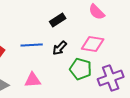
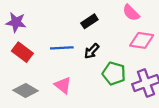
pink diamond: (93, 44) -> (142, 40), moved
pink triangle: (33, 80) -> (63, 85), turned 42

